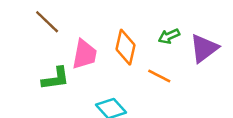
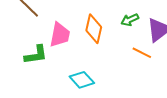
orange line: (159, 76) -> (142, 53), moved

